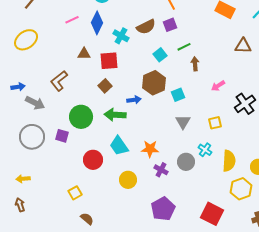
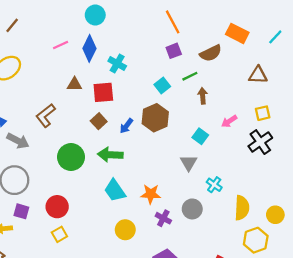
brown semicircle: (146, 27) -> (211, 53), moved
cyan square: (178, 95) -> (200, 136), moved, turned -32
blue arrow: (134, 100) -> (126, 126), moved, turned 136
yellow square: (215, 123) -> (263, 113), moved
purple square: (62, 136) -> (21, 211), moved
cyan cross: (205, 150) -> (214, 185), moved
red circle: (93, 160) -> (57, 207), moved
yellow square: (75, 193) -> (59, 234), moved

